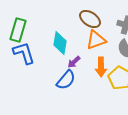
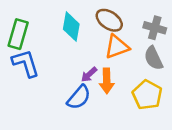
cyan diamond: (60, 43) -> (71, 27), moved
orange arrow: (101, 67) -> (107, 81), moved

